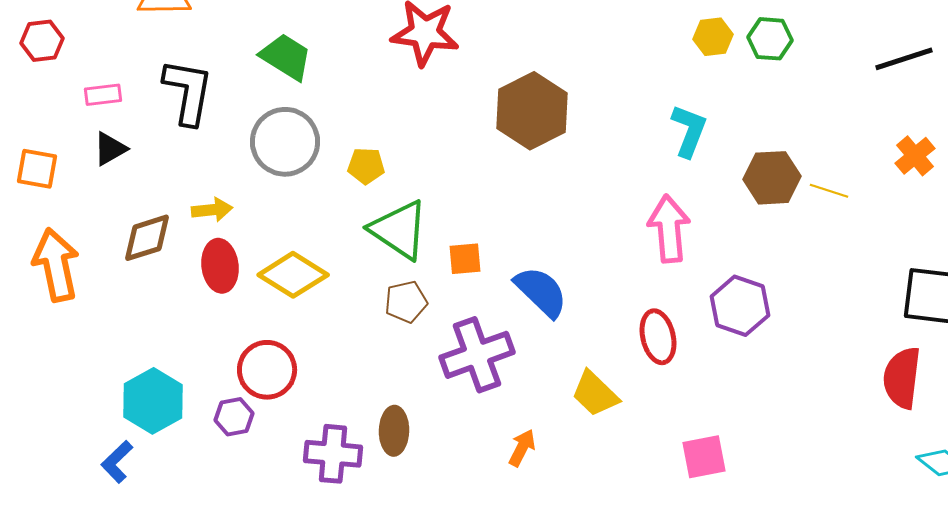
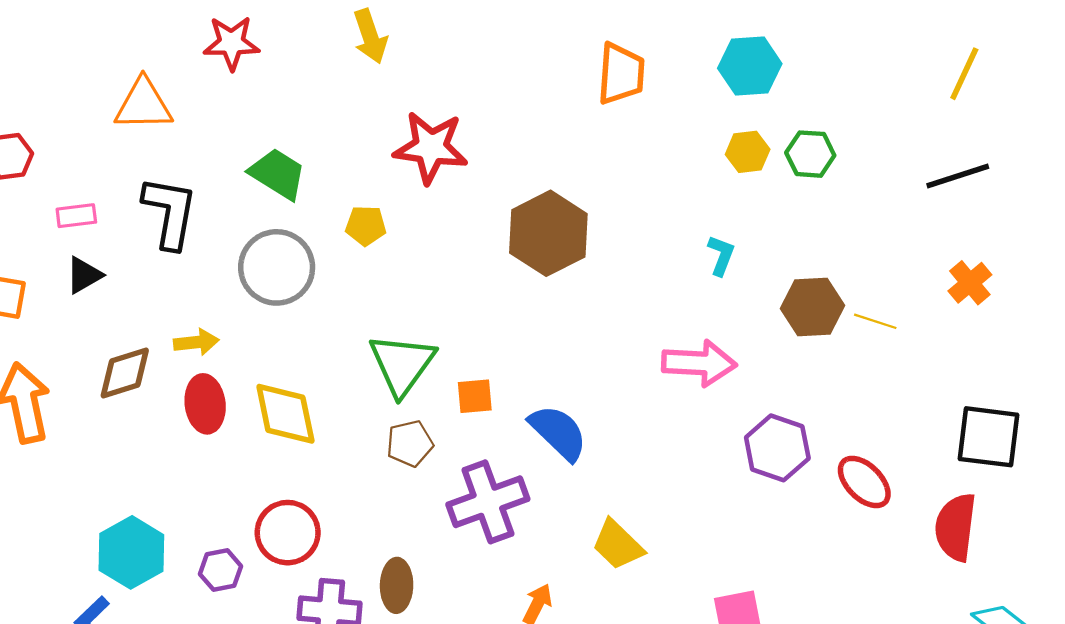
cyan L-shape: (689, 131) -> (721, 255), size x0.7
yellow pentagon: (366, 166) -> (366, 226), moved
pink arrow: (669, 229) -> (699, 363), turned 98
green triangle: (399, 230) -> (402, 364), turned 32
yellow diamond: (293, 275) -> (285, 414), turned 46
red ellipse: (658, 337) -> (864, 482), moved, turned -32
red circle: (267, 370) -> (288, 533), moved

